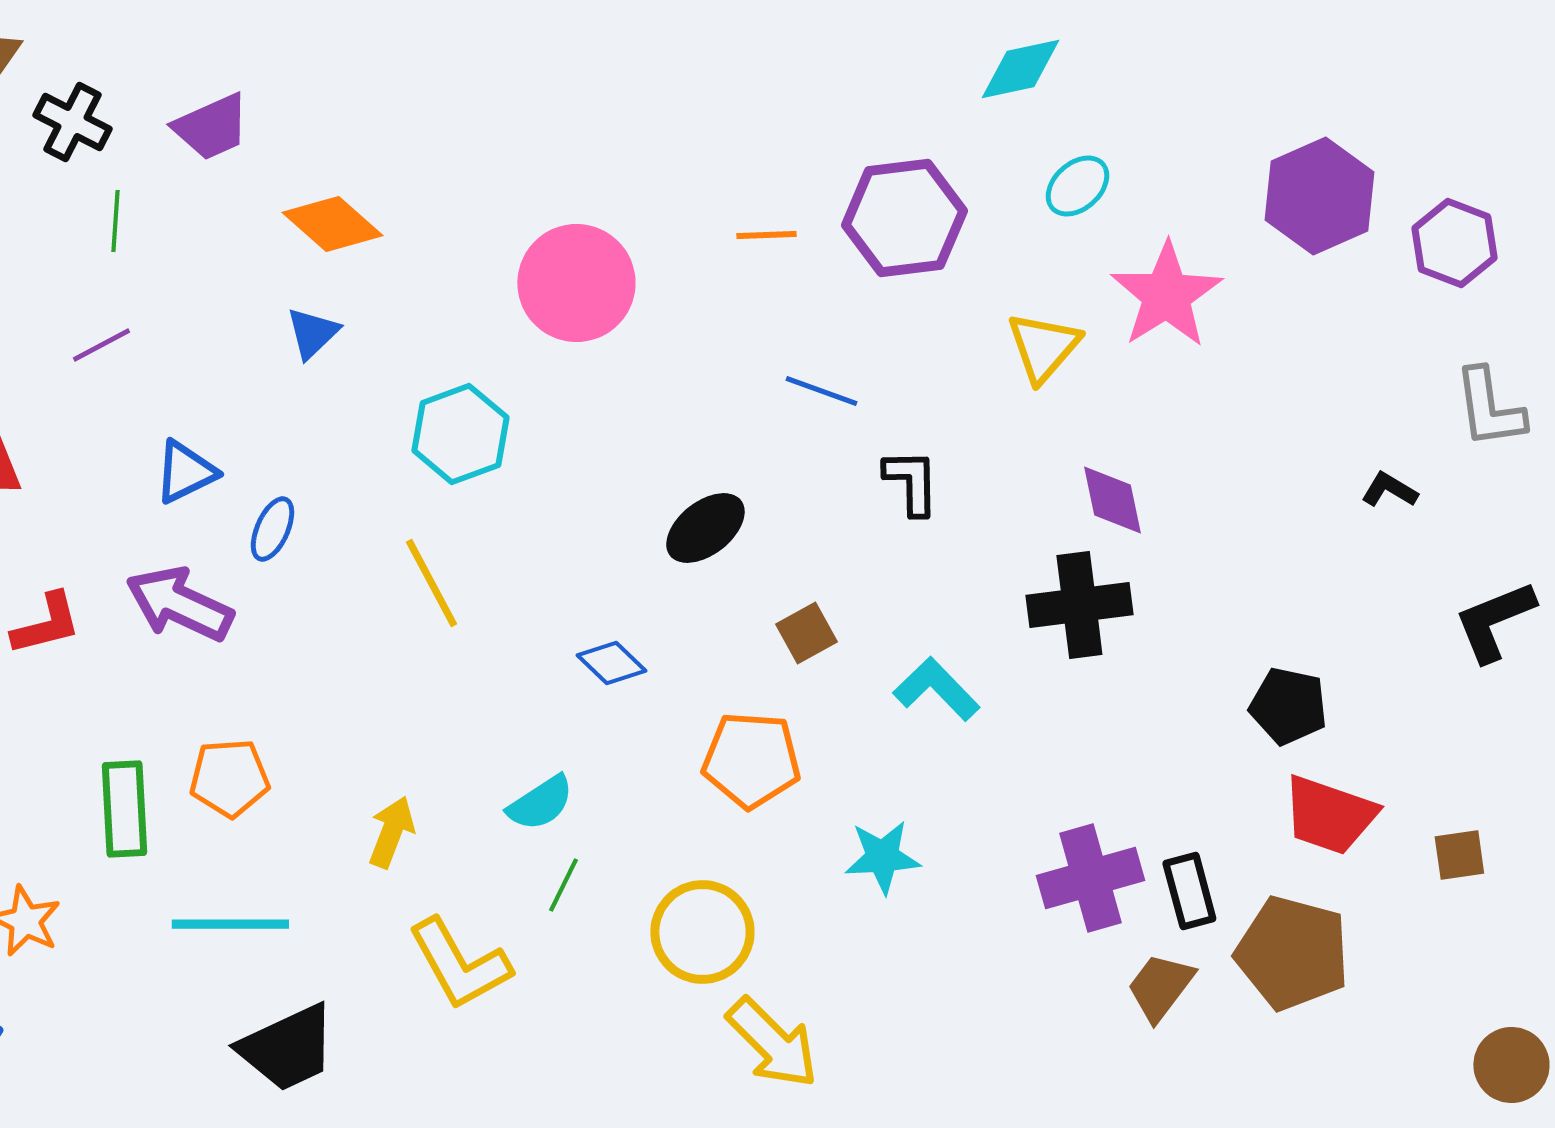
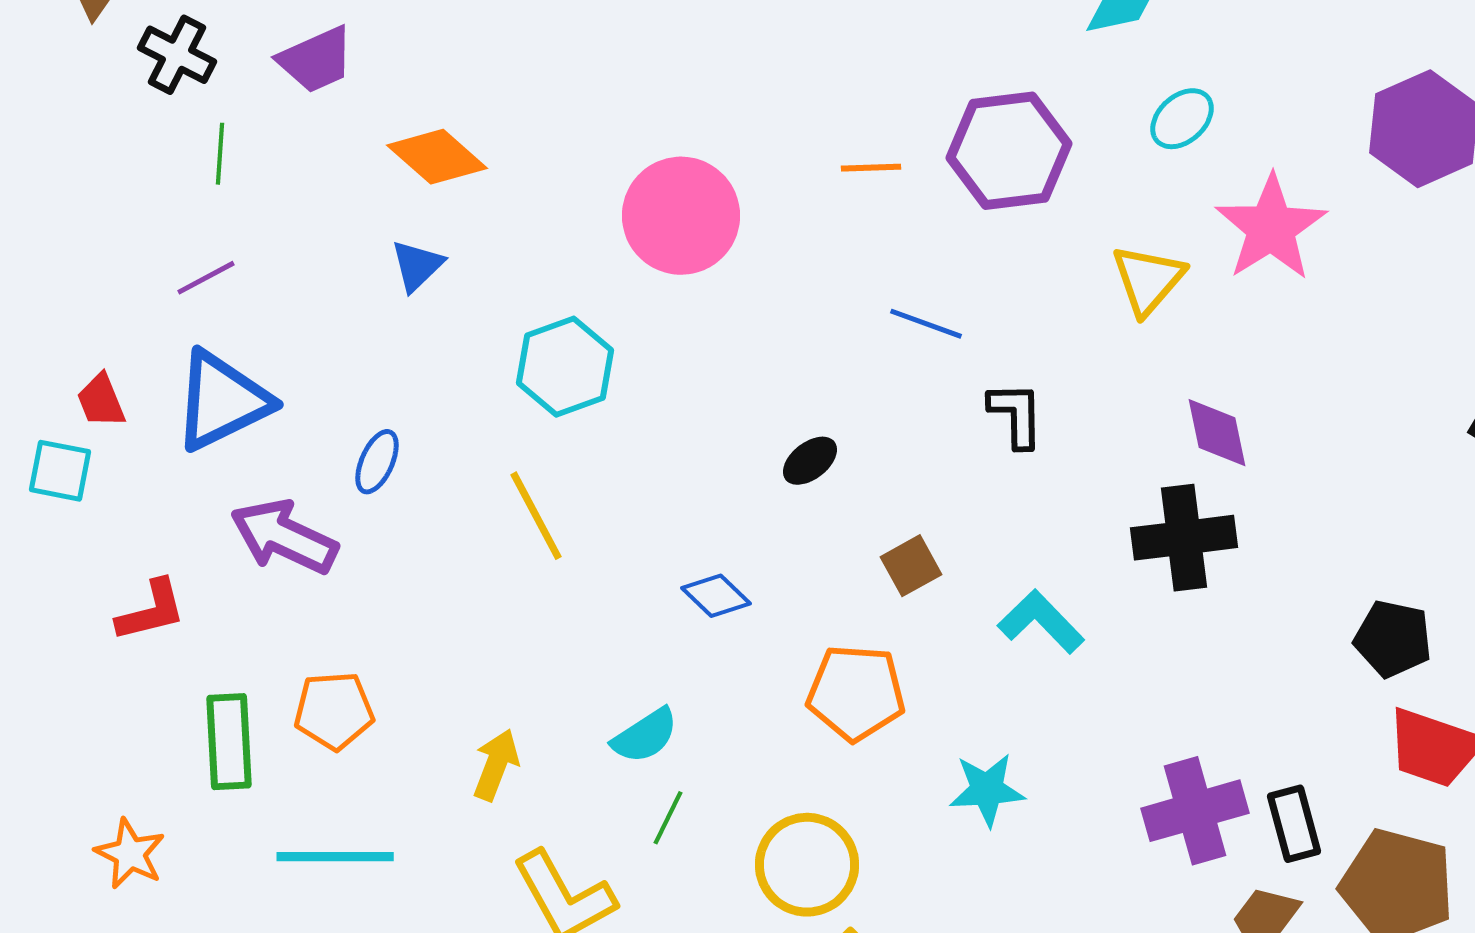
blue triangle: (185, 472) -> (222, 401), moved, size x1.6
black ellipse: (705, 528) -> (810, 461), size x0.7
red L-shape: (46, 624) -> (151, 611), moved

